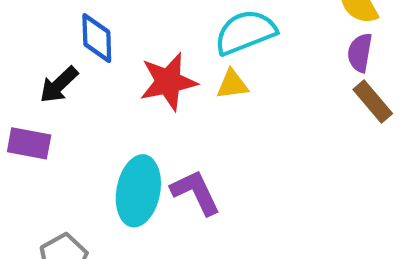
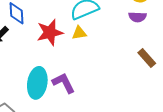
purple semicircle: (360, 53) -> (137, 17), turned -96
brown rectangle: (373, 102) -> (147, 58), moved

